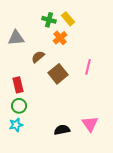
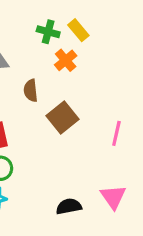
brown semicircle: (38, 57) -> (31, 90), turned -56
pink line: (88, 67) -> (116, 133), moved

